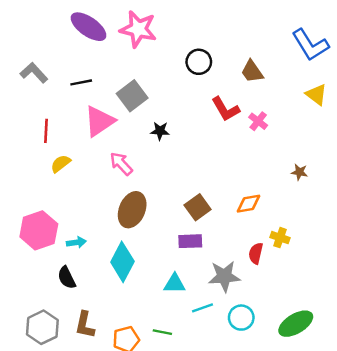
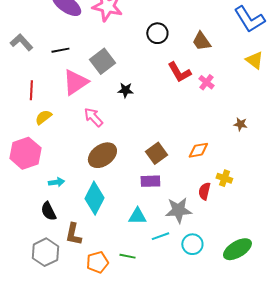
brown ellipse: (132, 210) -> (102, 155), turned 32
pink hexagon: (39, 230) -> (25, 153), moved
brown L-shape: (85, 325) -> (73, 234), moved
gray hexagon: (42, 327) -> (45, 252), moved

